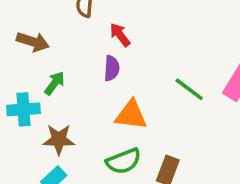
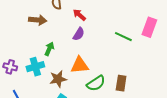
brown arrow: (33, 42) -> (38, 20), moved
purple semicircle: (112, 68) -> (79, 34), turned 40
orange triangle: (131, 115) -> (80, 65), moved

